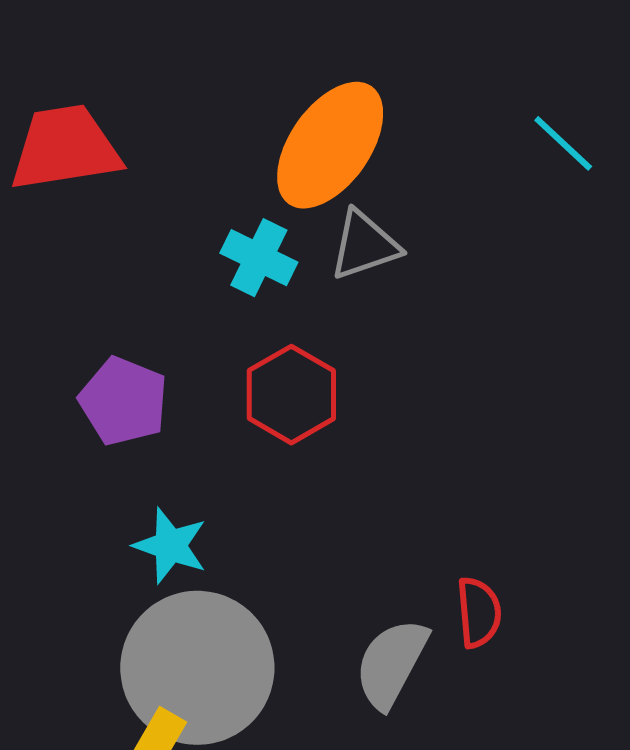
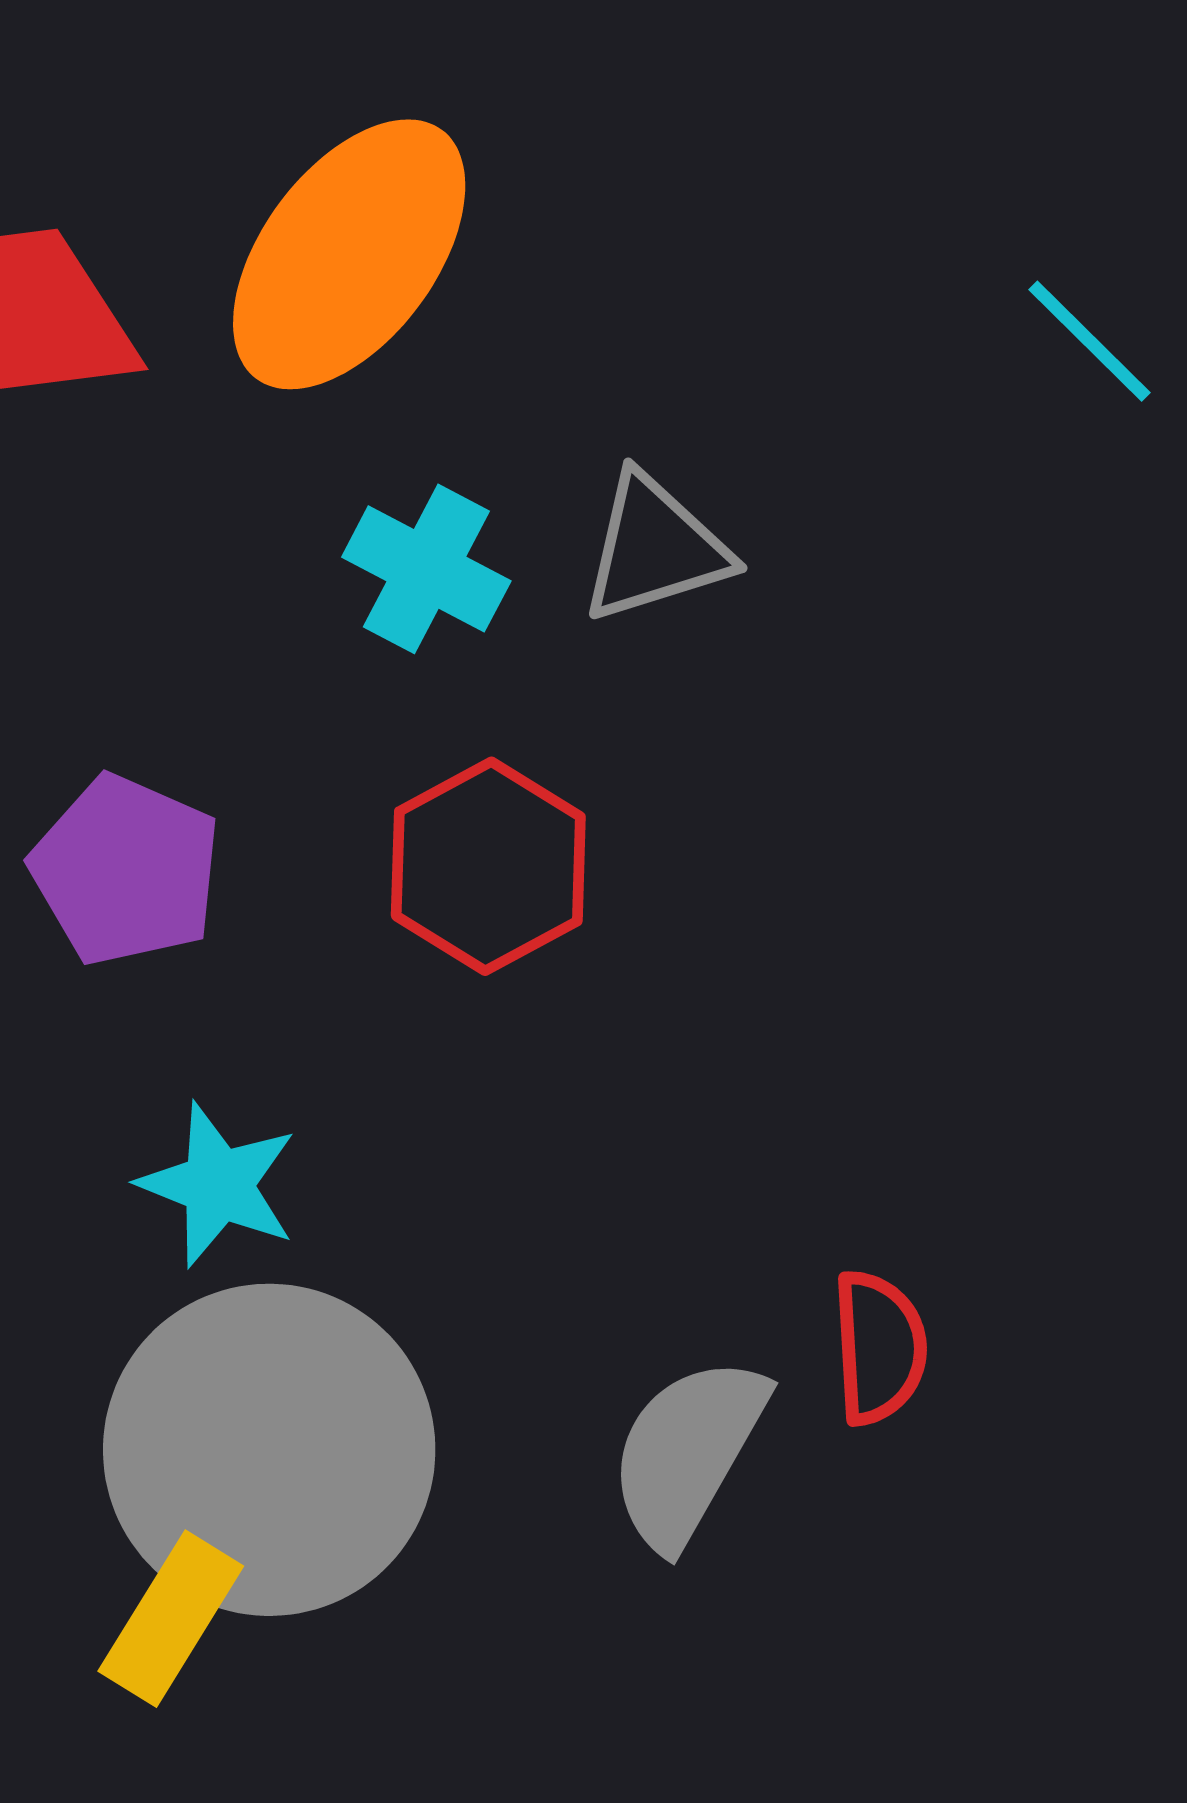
orange ellipse: (330, 145) -> (349, 254), moved

